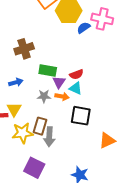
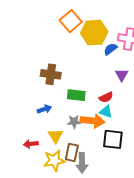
brown cross: (24, 49) -> (51, 74), turned 30
purple triangle: (59, 82) -> (122, 75), moved
orange arrow: (62, 96) -> (93, 121), size x1.6
yellow triangle: (14, 109) -> (55, 136), moved

